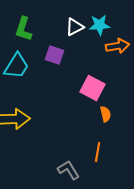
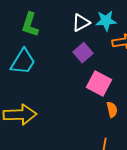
purple square: (55, 55) -> (83, 53), moved, turned 30

